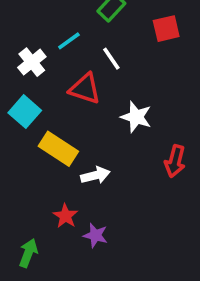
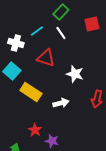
white line: (111, 59) -> (61, 33), moved
white cross: (32, 62) -> (16, 43), turned -35
white arrow: (95, 175) -> (61, 103), moved

